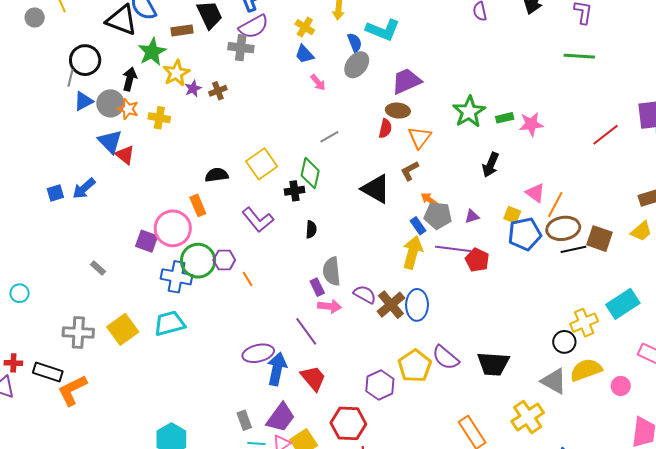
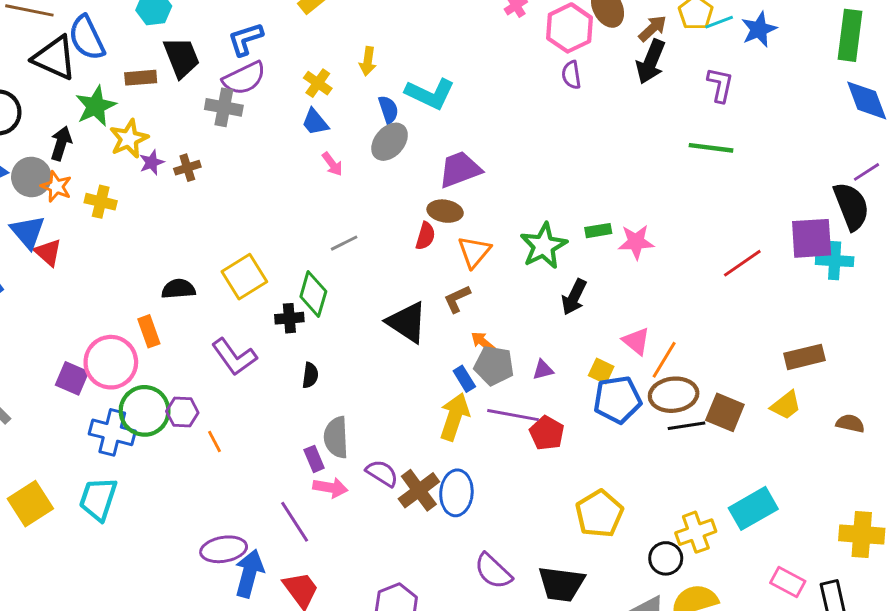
green star: (469, 112) -> (544, 246), moved
cyan trapezoid: (169, 323) -> (98, 499), turned -60
yellow pentagon: (415, 366) -> (599, 514), moved

